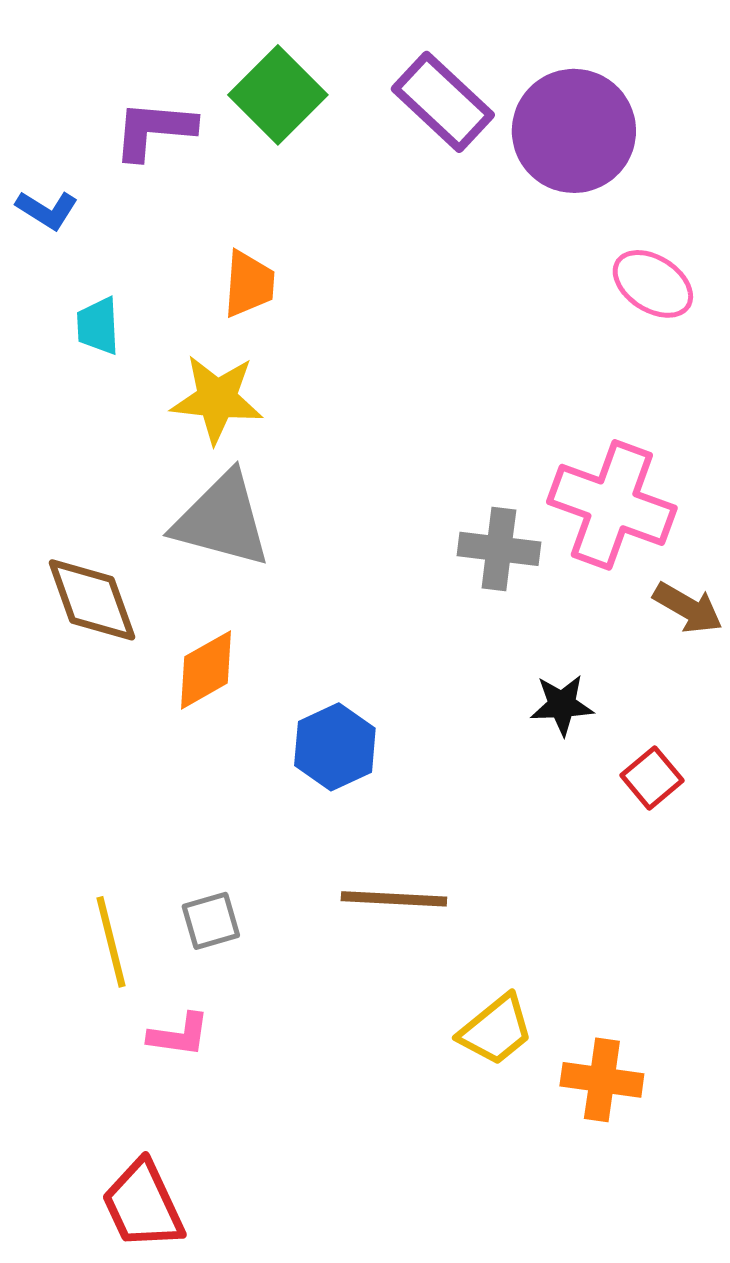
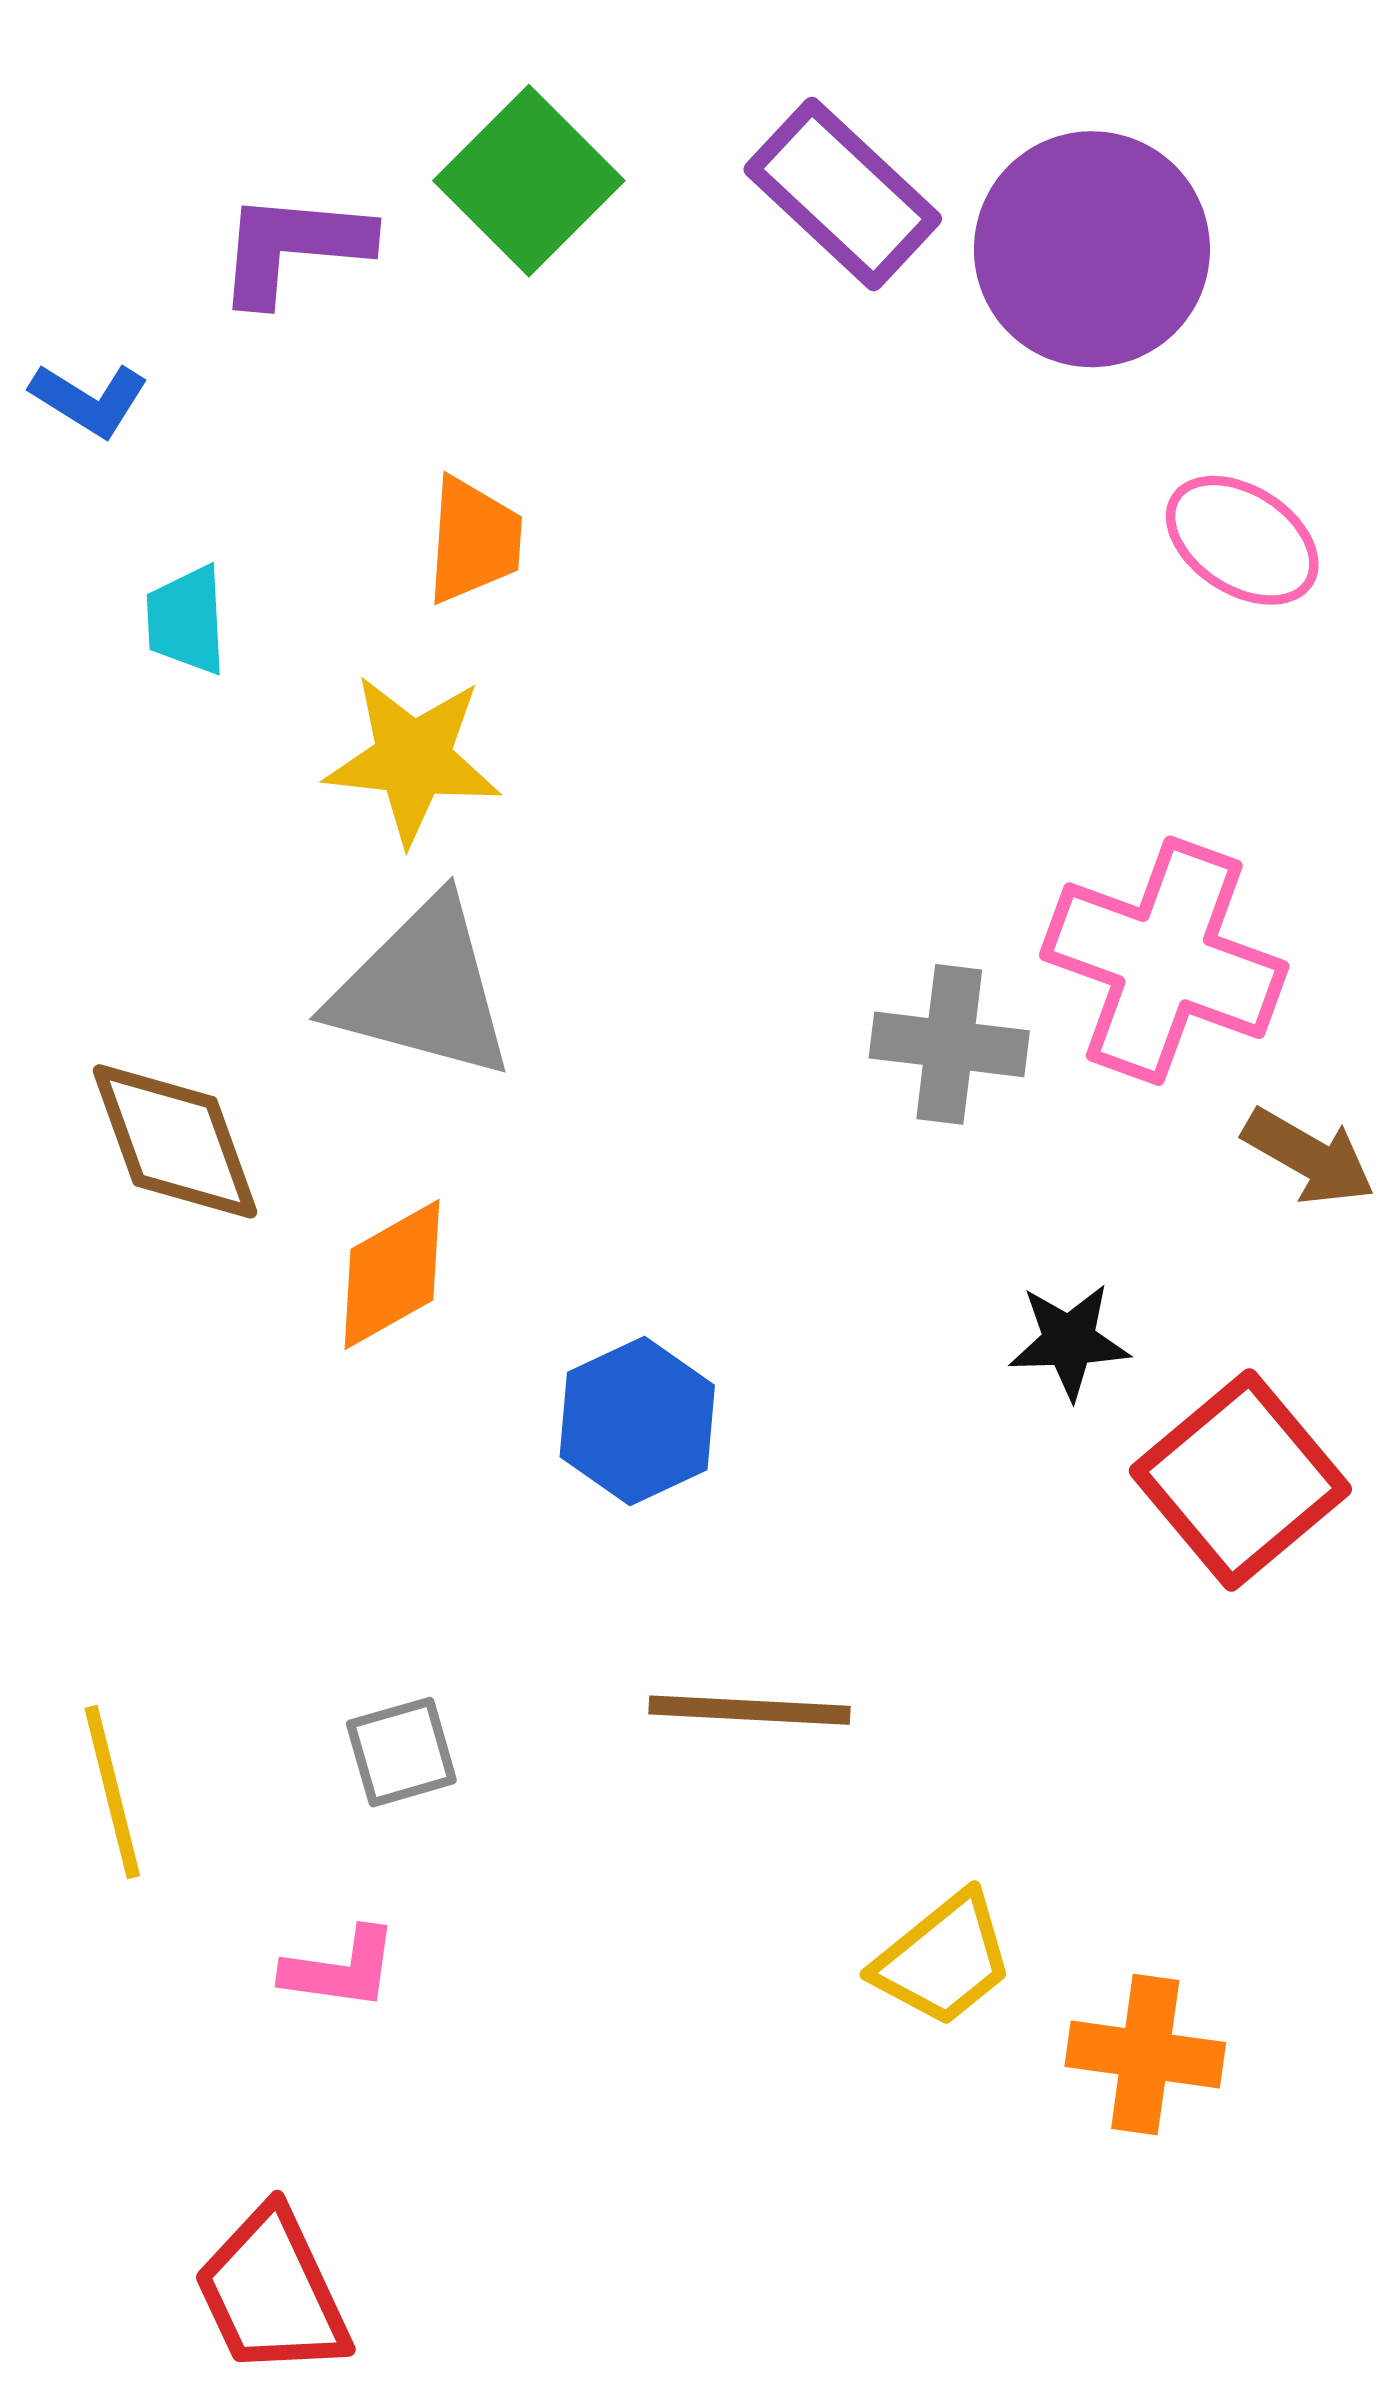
red square: (652, 778) -> (1240, 1480), size x1.8
yellow line: (111, 942) -> (112, 1792), moved

